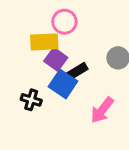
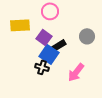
yellow rectangle: (44, 42) -> (20, 25), moved
black cross: (31, 100) -> (42, 67), moved

